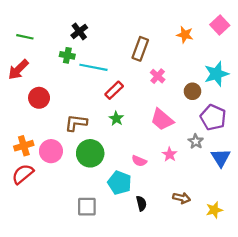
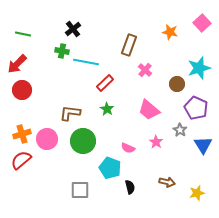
red circle: (39, 98) -> (22, 90), moved

